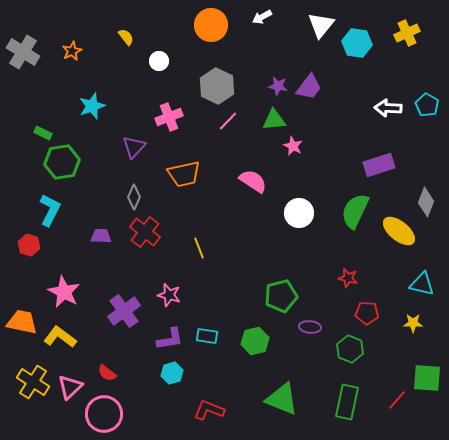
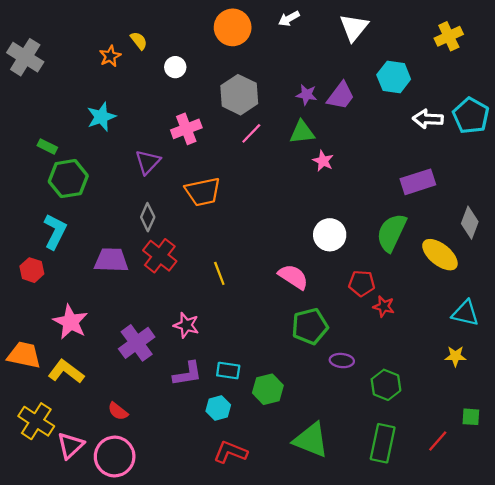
cyan hexagon: (357, 43) -> (394, 77), moved
orange star: (72, 51) -> (110, 56), moved
cyan pentagon: (427, 105) -> (471, 116), size x1.4
pink semicircle: (253, 181) -> (293, 277), moved
purple trapezoid: (101, 236) -> (111, 260), size x1.5
red pentagon: (367, 313) -> (362, 283), moved
green hexagon: (255, 341) -> (268, 389), moved
cyan hexagon: (172, 373) -> (218, 408), moved
green square: (427, 378) -> (471, 417), size x0.6
pink triangle: (70, 387) -> (70, 445), moved

